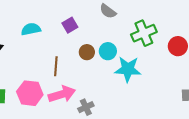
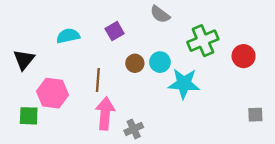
pink hexagon: (30, 93) -> (53, 93), moved
pink arrow: (62, 94) -> (105, 113), turned -68

